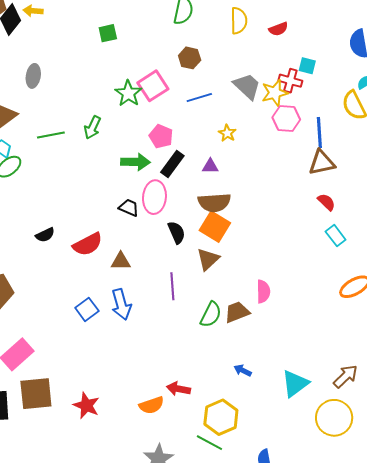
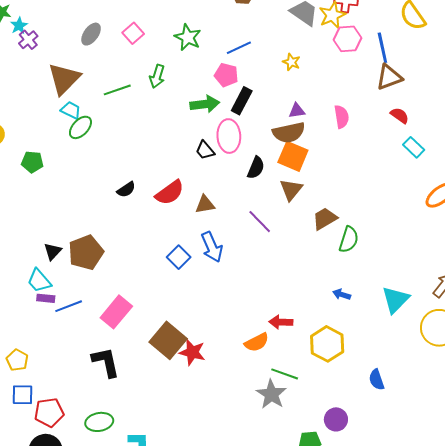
gray ellipse: (33, 76) -> (91, 34), turned 35
pink square: (153, 86) -> (133, 33), moved, size x0.7
blue line: (199, 98) -> (239, 48), moved
purple triangle: (210, 166) -> (297, 111), moved
black trapezoid: (129, 208) -> (205, 150), turned -145
black semicircle: (176, 232) -> (256, 168), turned 55
purple line: (172, 286) -> (260, 222), turned -32
pink semicircle: (263, 292) -> (342, 117), moved
brown trapezoid: (237, 312) -> (325, 219), moved
green semicircle: (211, 315) -> (349, 240), moved
brown square: (36, 394) -> (168, 340), moved, turned -36
green line: (209, 443) -> (285, 374), moved

